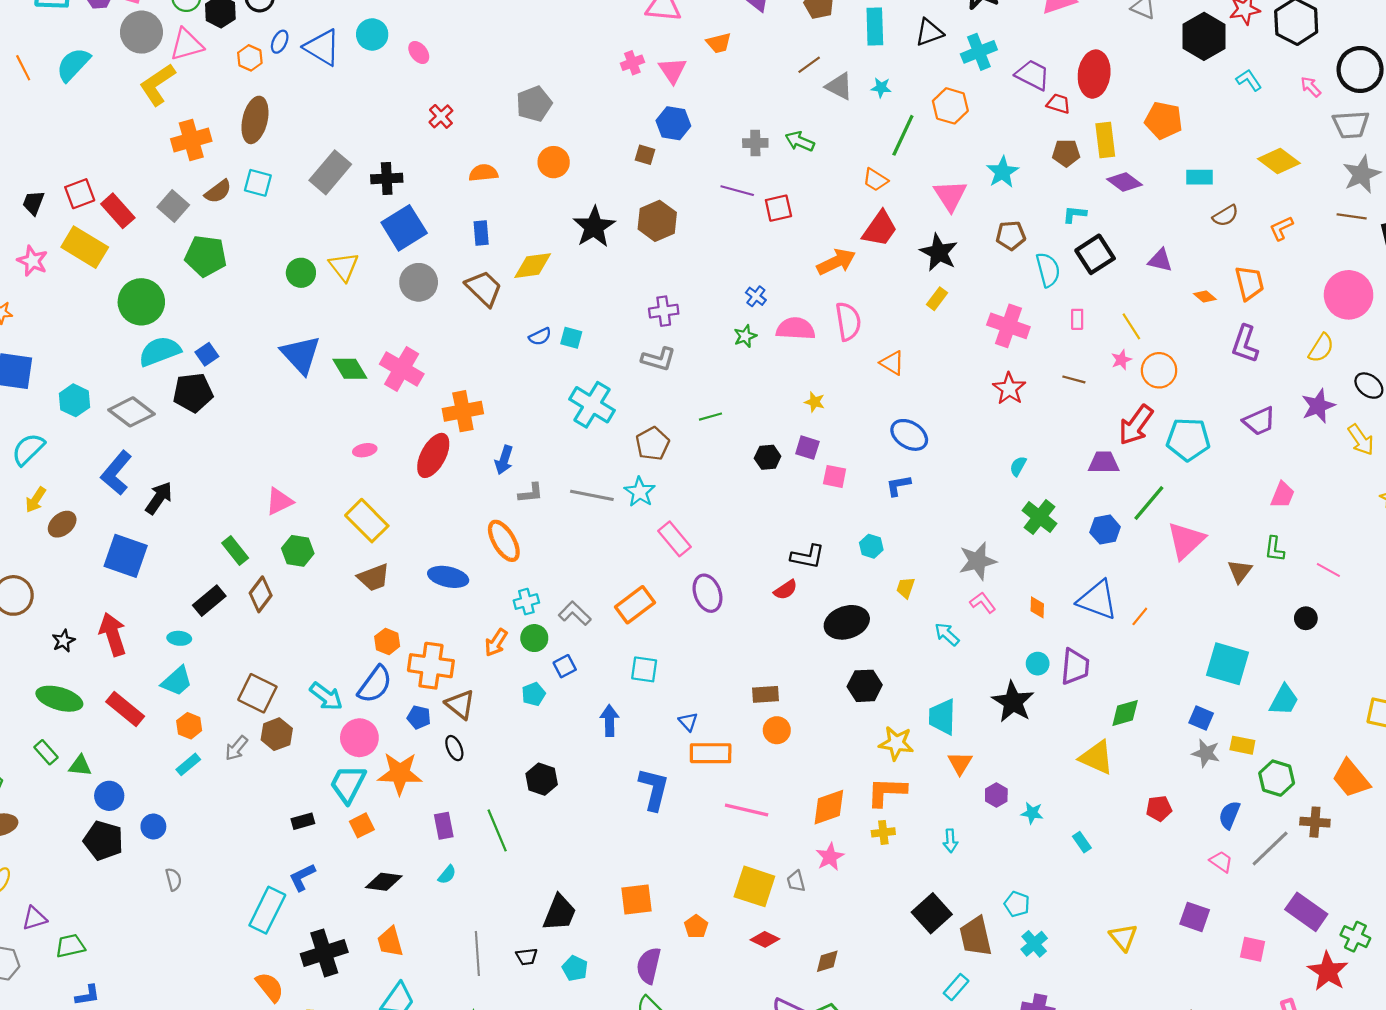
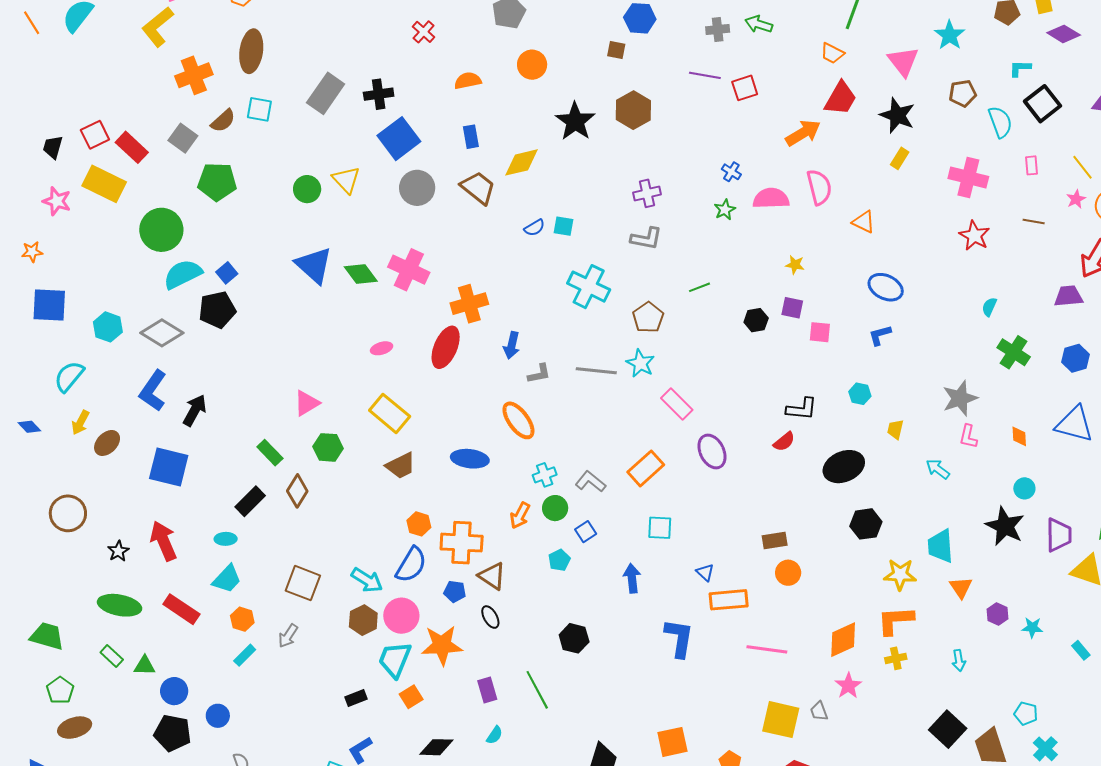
pink L-shape: (983, 603) -> (968, 437), turned -125
purple trapezoid: (1075, 667) -> (1059, 535), moved
brown hexagon: (277, 734) -> (363, 620), moved

